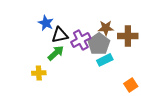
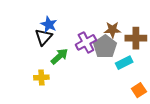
black triangle: (60, 35) -> (44, 37), moved, turned -36
cyan rectangle: (105, 60) -> (124, 63), moved

